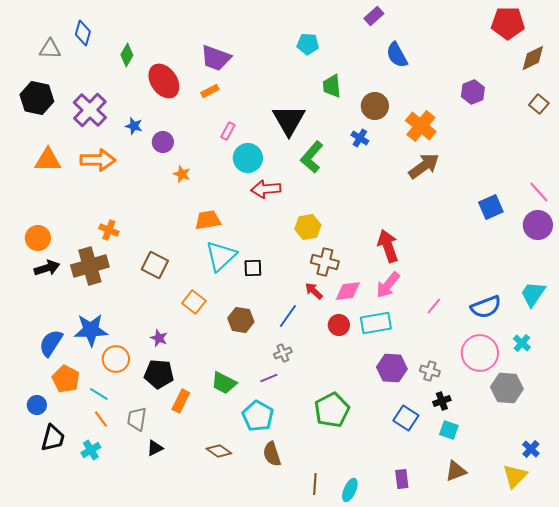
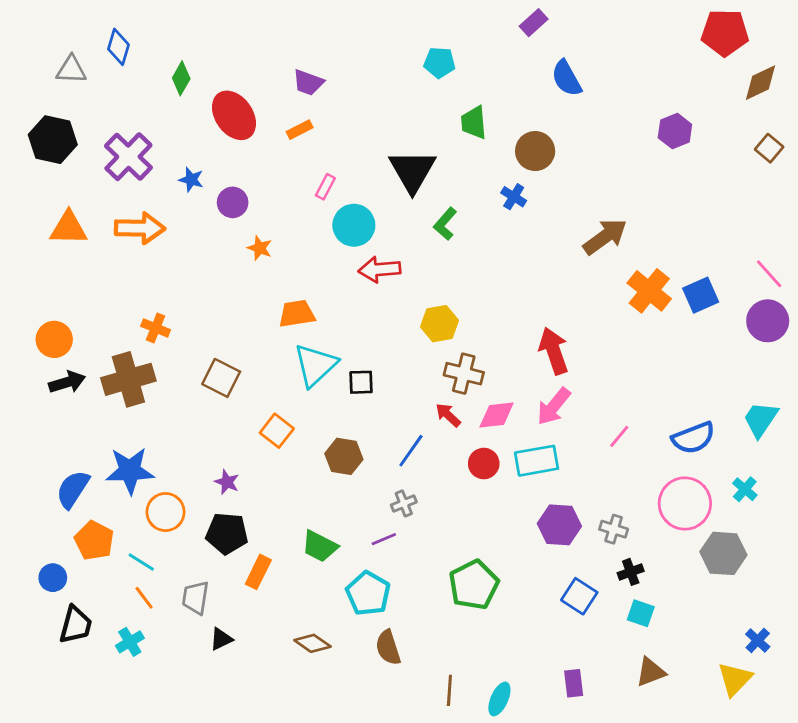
purple trapezoid: (216, 58) -> (308, 83), size x0.7
orange cross: (421, 126) -> (649, 291), moved
green L-shape: (312, 157) -> (445, 224), size x0.7

